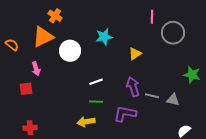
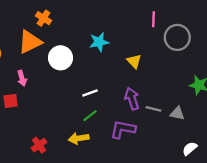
yellow triangle: (135, 54) -> (134, 61), turned -40
green line: (96, 102) -> (90, 116), turned -40
red cross: (30, 128) -> (39, 145), moved, turned -32

